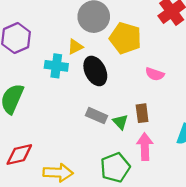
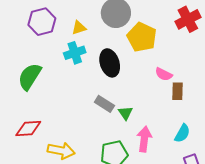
yellow triangle: (75, 47) -> (79, 28), moved
cyan cross: (56, 66) -> (75, 53), turned -35
brown rectangle: (142, 113) -> (178, 91), moved

